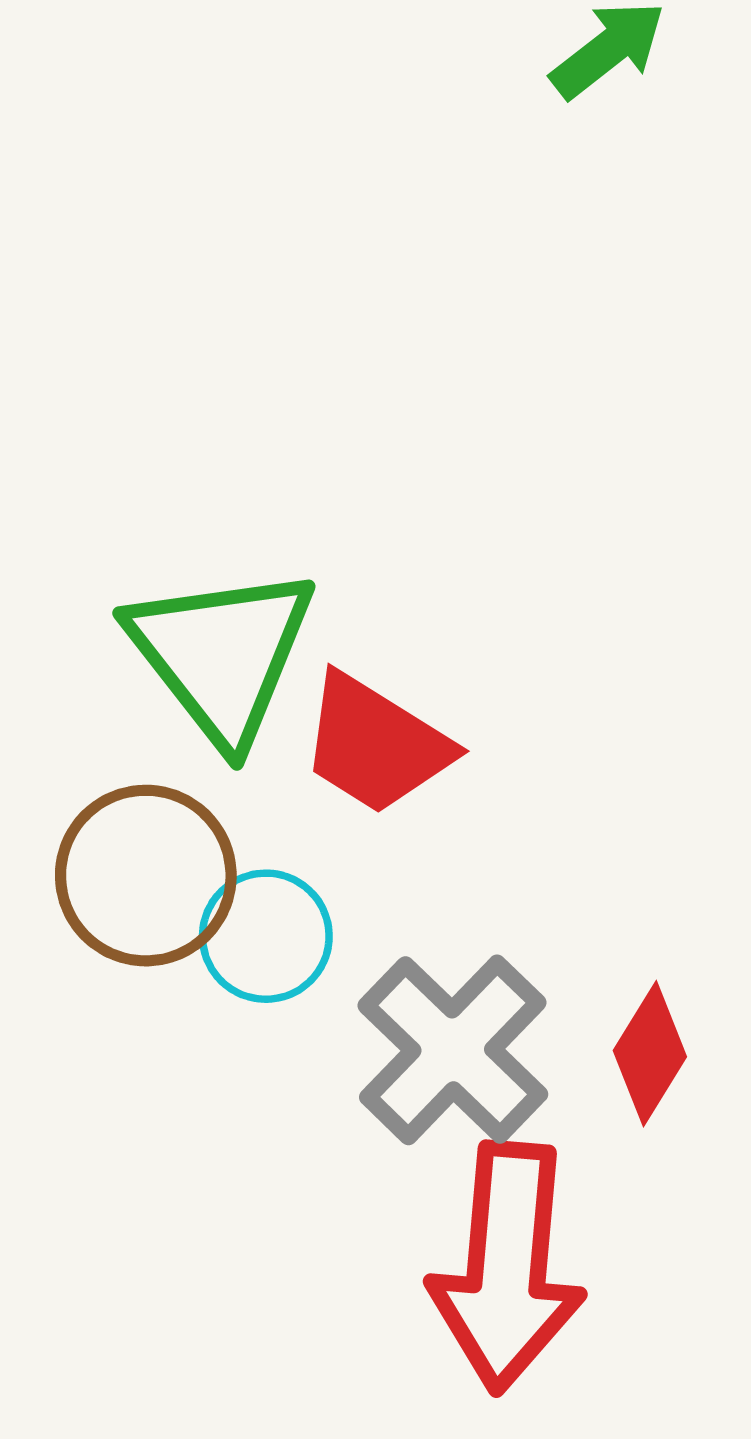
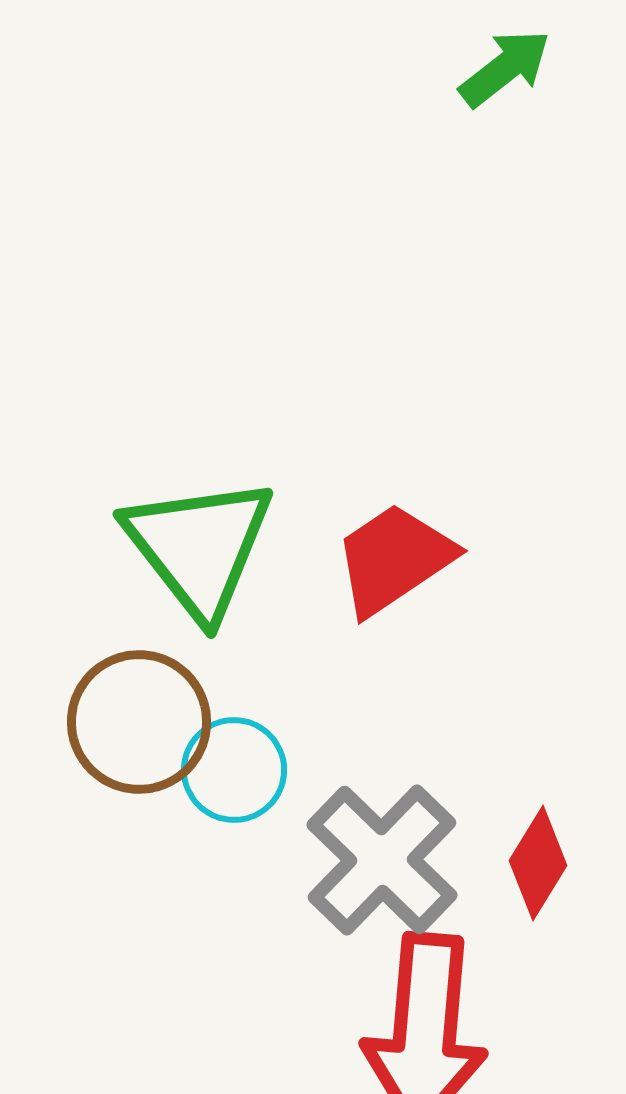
red trapezoid: (376, 744) -> (394, 559), moved, turned 114

